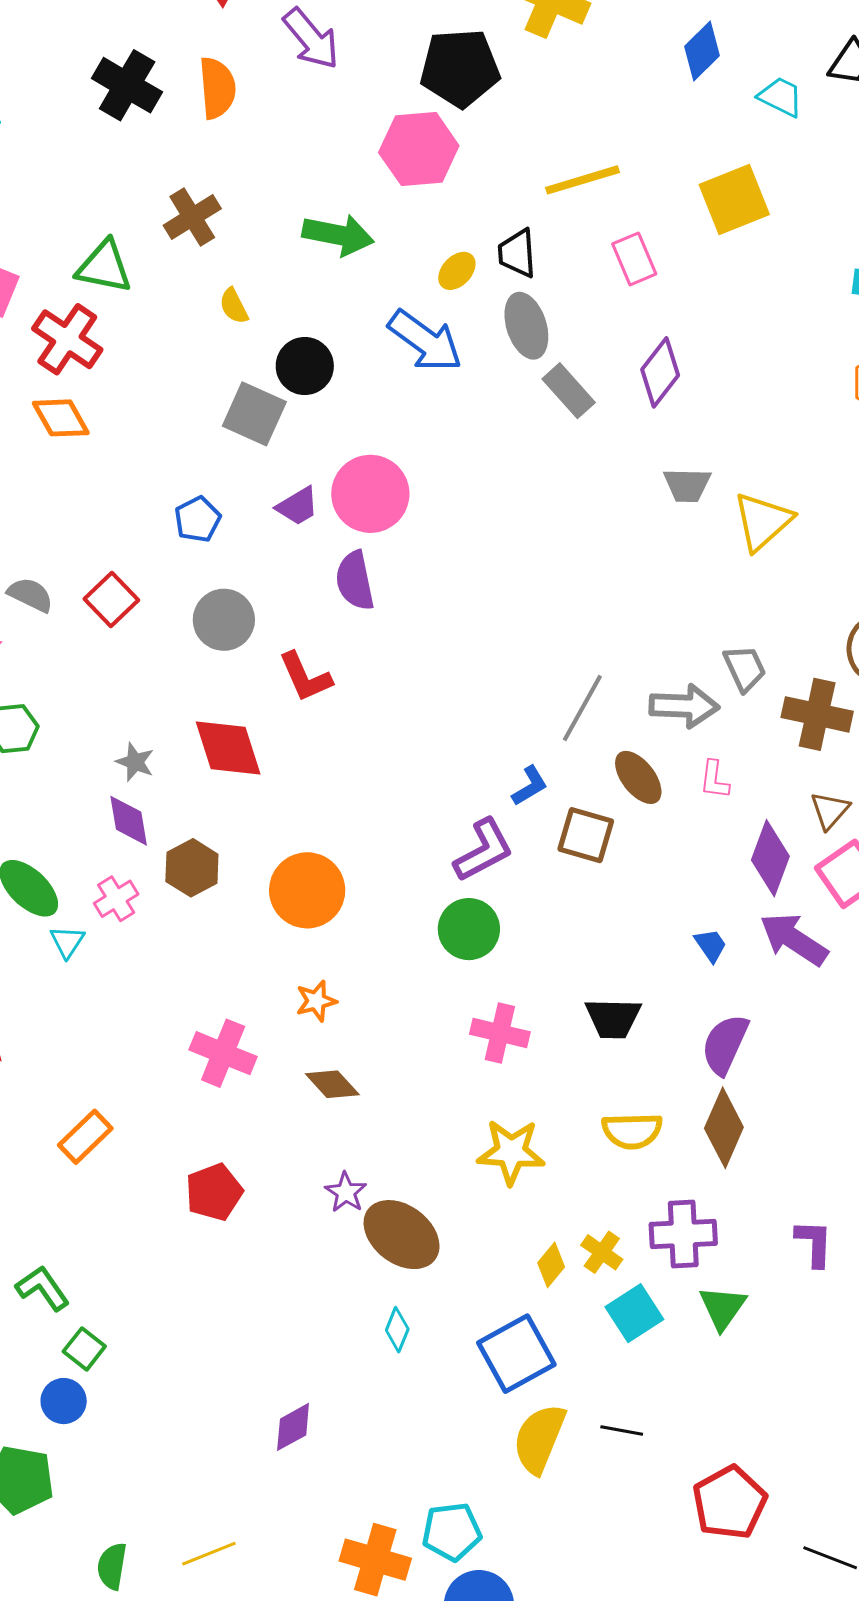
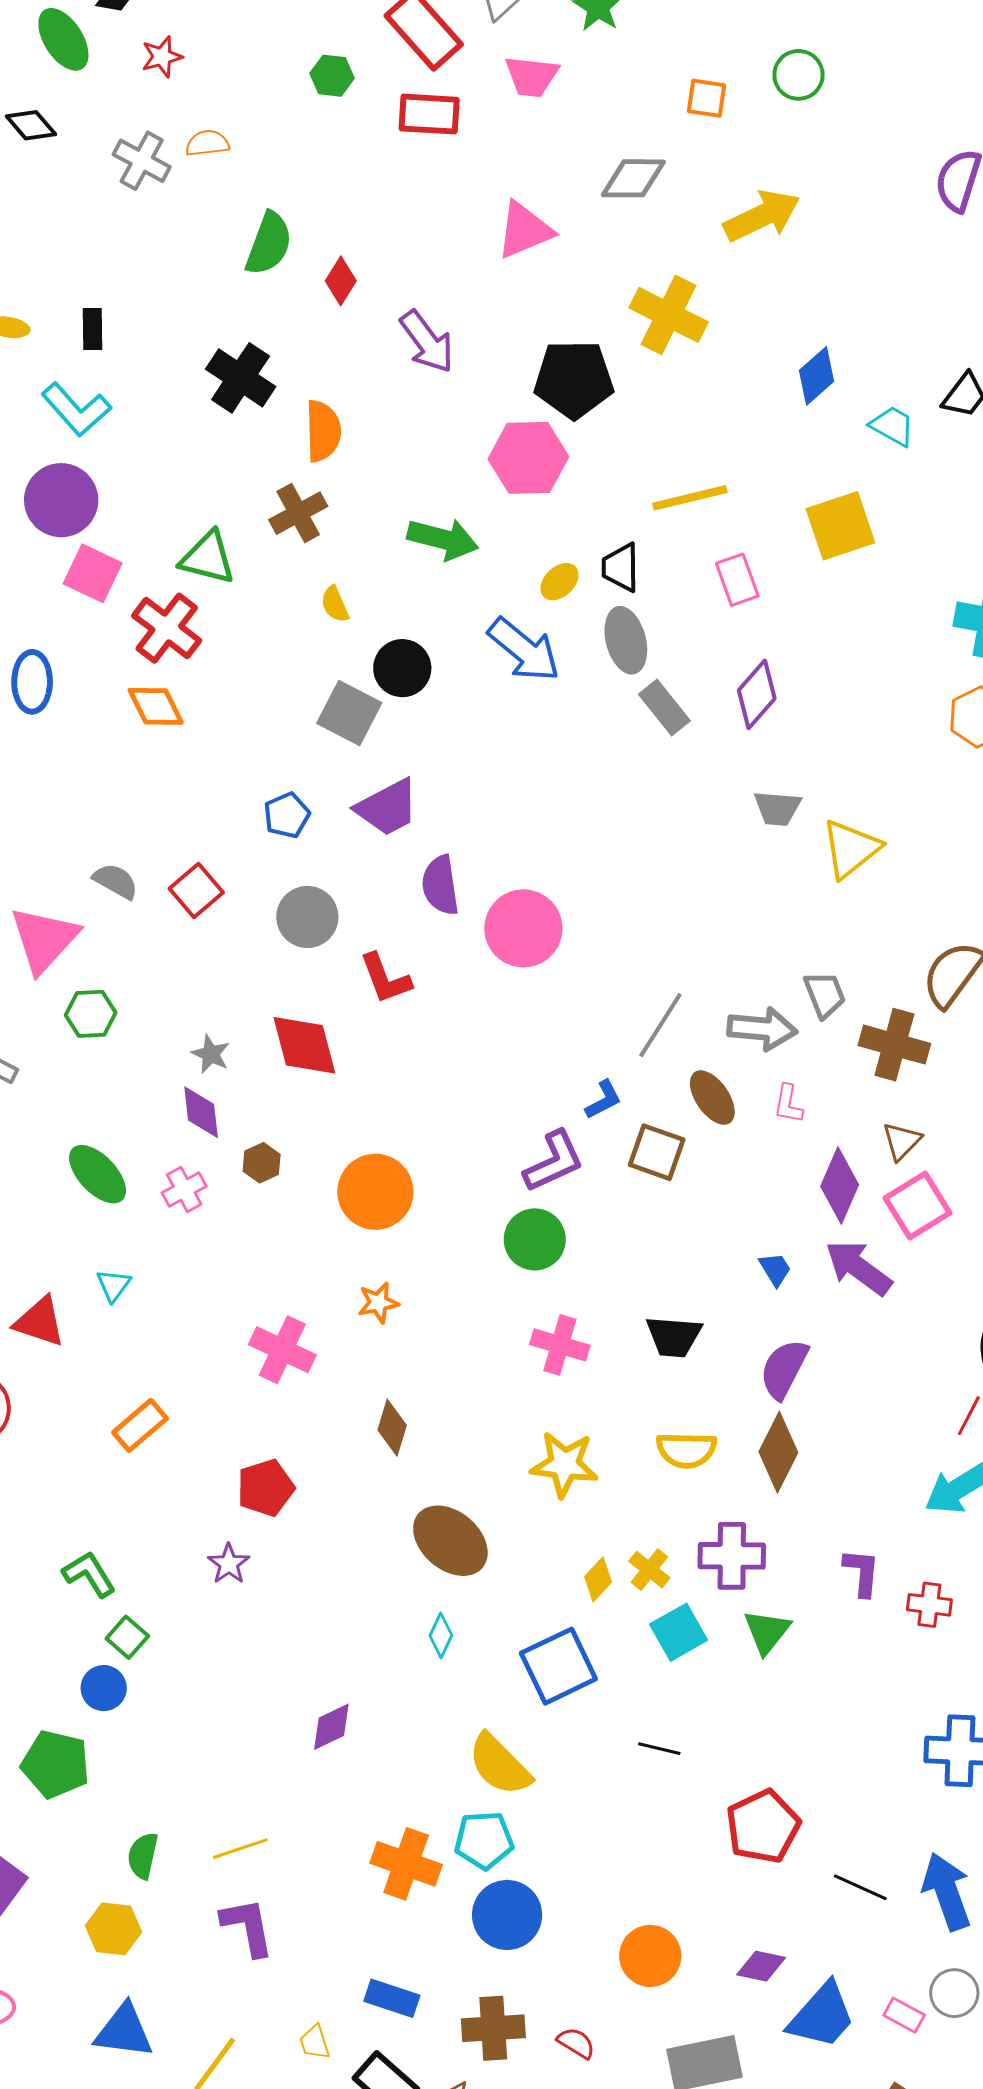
orange semicircle: (217, 88) -> (323, 431), moved
pink circle: (370, 494) -> (523, 928), moved
purple trapezoid: (298, 506) -> (387, 808), size x1.5
brown hexagon: (192, 868) -> (262, 1163), size x0.7
cyan triangle: (67, 942) -> (114, 1285), moved
brown diamond: (332, 1084) -> (392, 1428), moved, turned 56
purple star: (346, 1192) -> (229, 1564), moved
yellow semicircle: (539, 1439) -> (499, 1765), moved, turned -70

